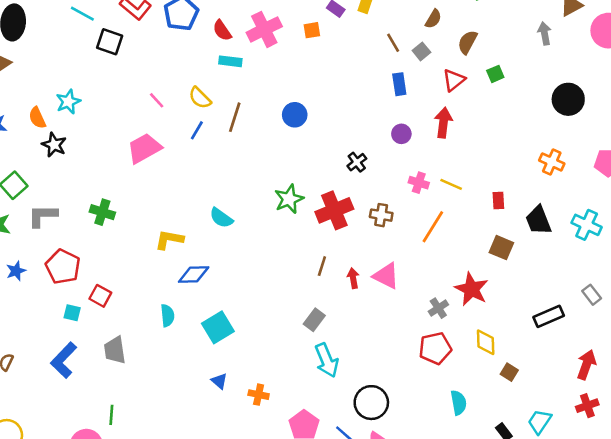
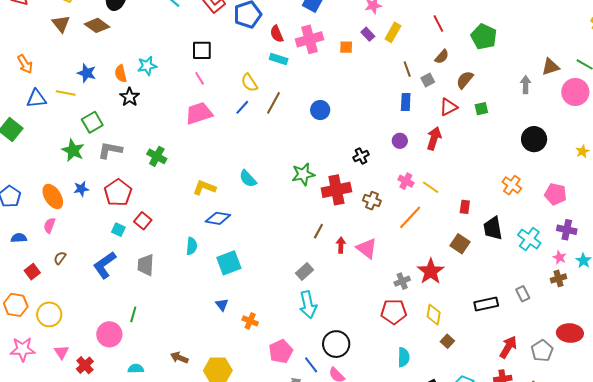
black square: (110, 42) -> (202, 50), moved, turned -30
pink line: (157, 100) -> (200, 78), moved

